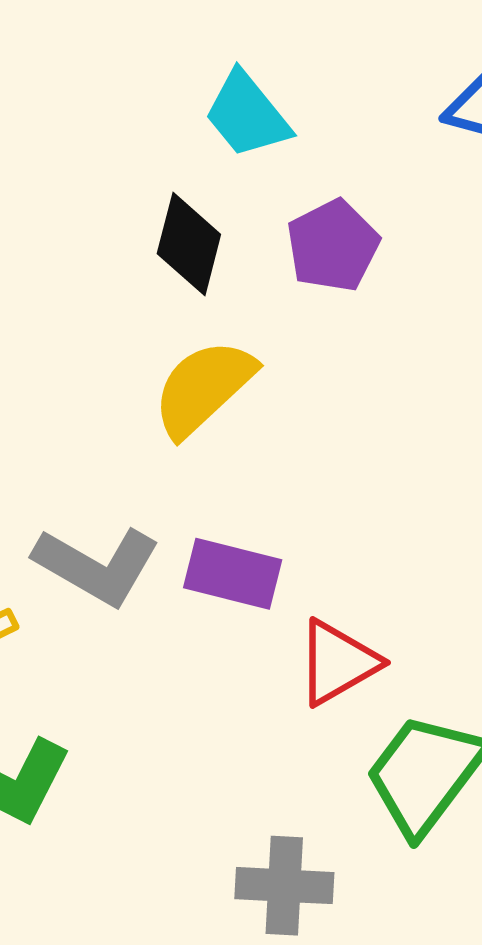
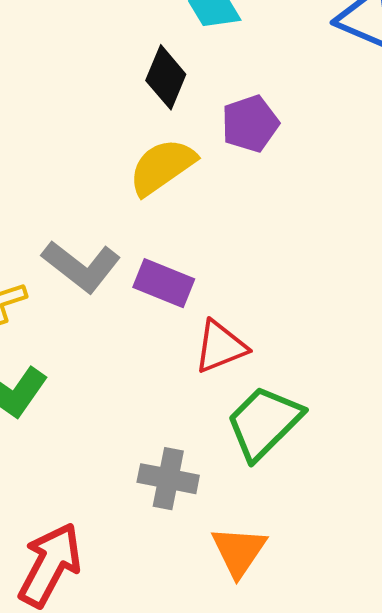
purple pentagon: (333, 246) -> (250, 124), moved

